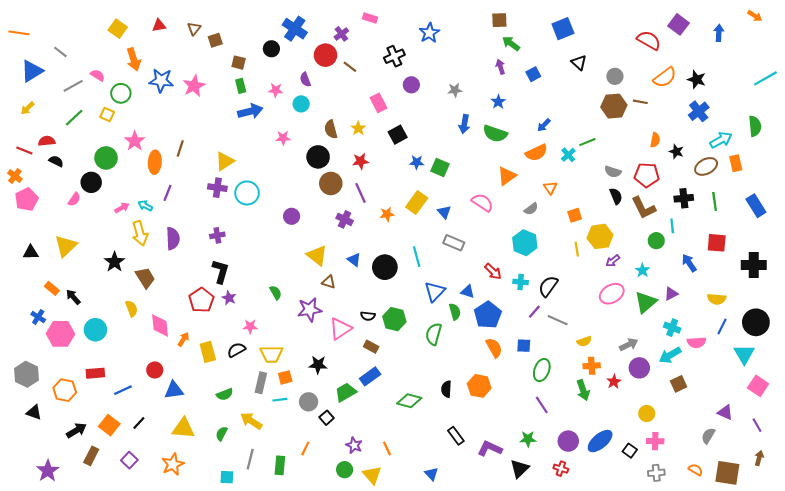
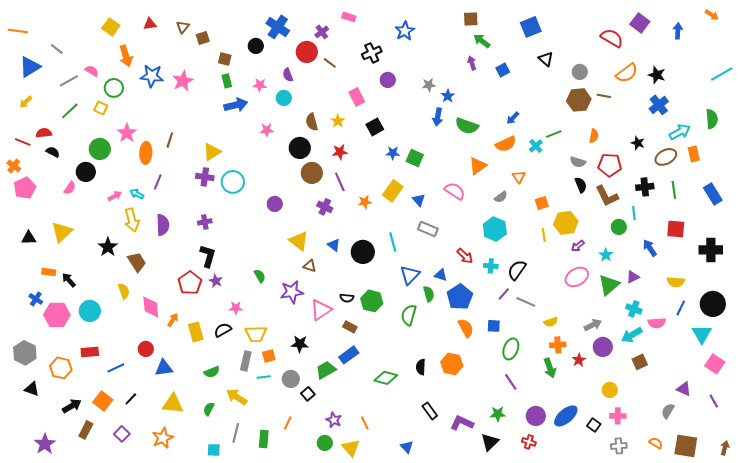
blue star: (498, 102) -> (448, 96), moved
orange semicircle: (655, 140) -> (594, 136), moved
orange rectangle: (52, 288) -> (49, 272), turned -32
brown arrow: (759, 458) -> (725, 448), moved

